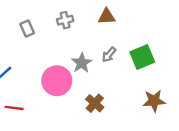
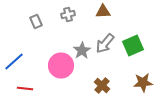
gray arrow: (109, 55) -> (105, 44), size x1.5
brown cross: (95, 103) -> (102, 86), moved

